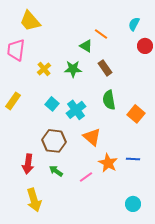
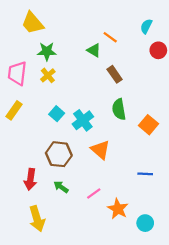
pink trapezoid: (16, 50) -> (17, 73), moved
green star: (73, 69) -> (47, 51), moved
orange star: (108, 163) -> (118, 209), moved

